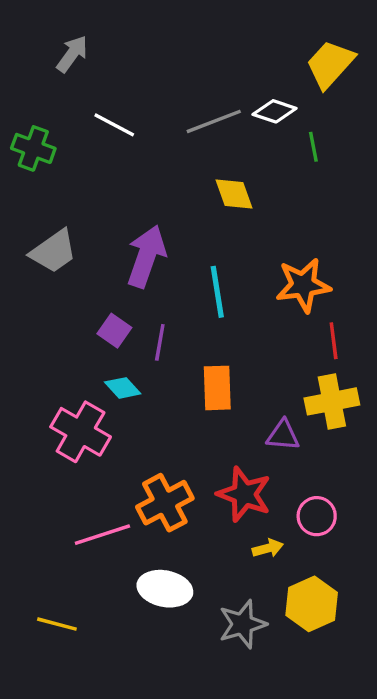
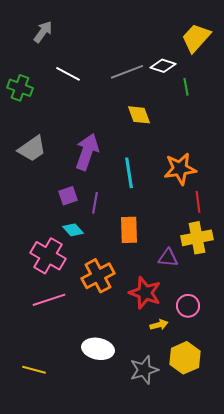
purple square: (114, 331) -> (68, 196), turned 36
orange cross: (165, 503) -> (98, 276), moved
pink line: (102, 535) -> (49, 300), moved

